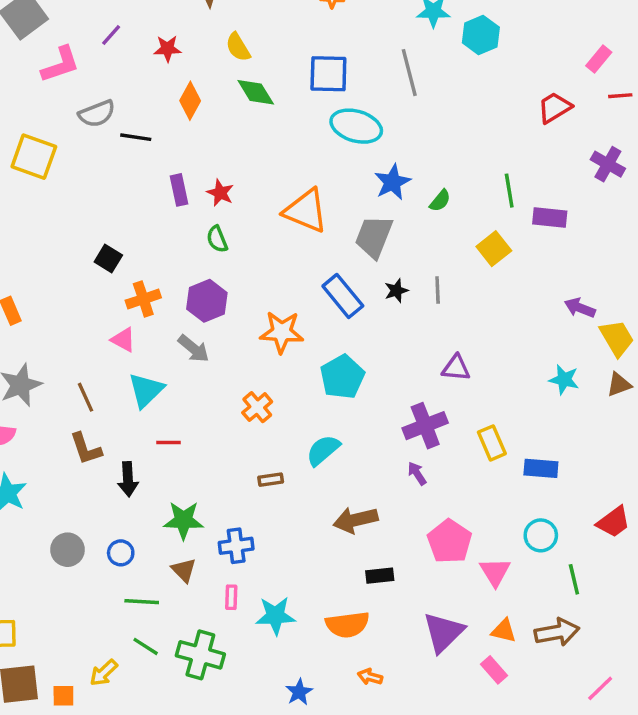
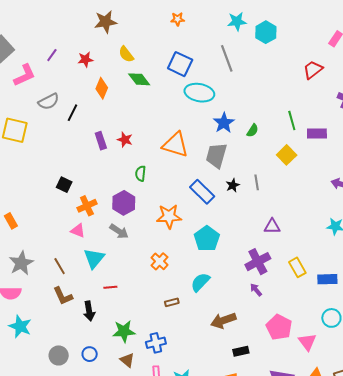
blue square: (328, 74) -> (180, 64), turned 30
black line: (136, 137) -> (73, 113), turned -66
green semicircle: (217, 239) -> (141, 174), moved, turned 35

